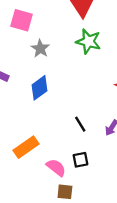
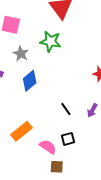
green star: (88, 41) -> (50, 41), moved
gray star: (40, 49) -> (21, 54), moved

